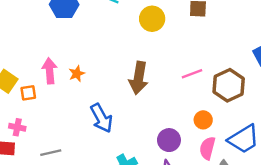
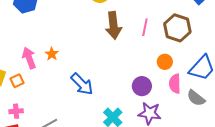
pink line: (192, 74) -> (145, 27), turned -42
brown arrow: (139, 78) -> (113, 25), moved

